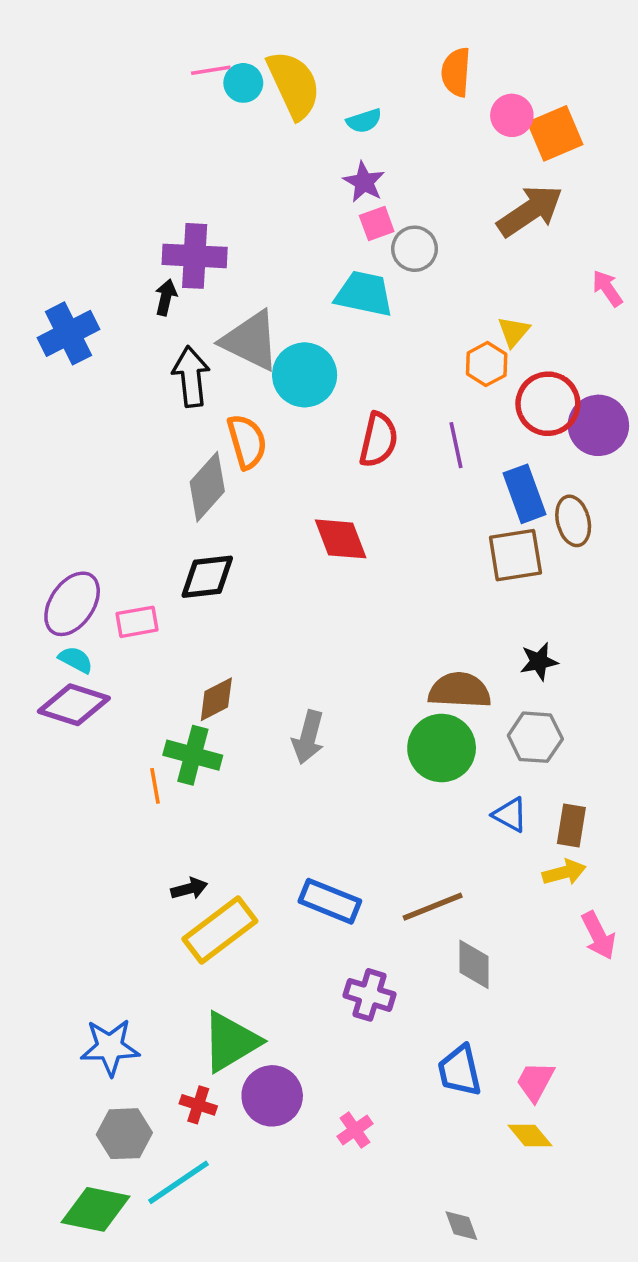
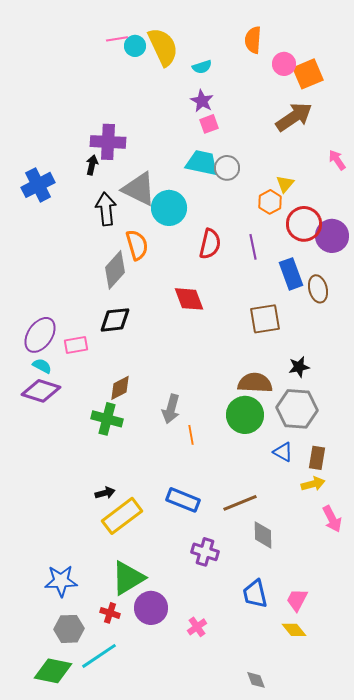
gray circle: (415, 249) -> (227, 168), moved
brown square: (515, 555) -> (265, 319), moved
gray hexagon: (535, 737) -> (297, 409), size x1.4
orange line: (155, 786) -> (191, 435), moved

